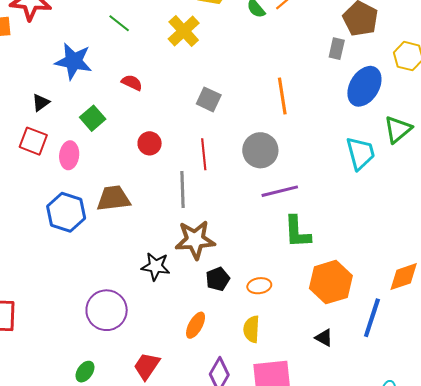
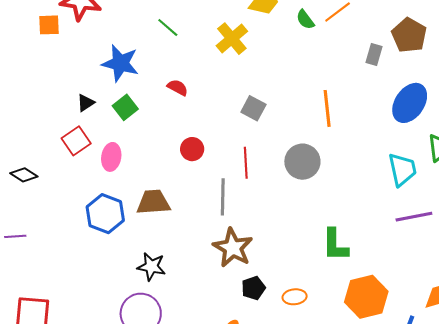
gray rectangle: (337, 49) -> (374, 54), moved
green square: (93, 118) -> (125, 107), moved
red square: (33, 141) -> (76, 141), turned 32
purple line: (280, 191) -> (414, 217), moved
brown star: (195, 240) -> (233, 248), turned 30
black star: (156, 266) -> (151, 267), moved

